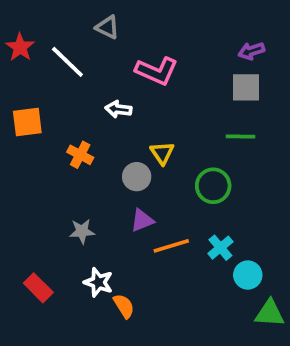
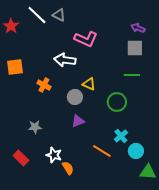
purple arrow: (251, 51) -> (138, 28), turned 40
white line: (67, 62) -> (37, 15), moved
white arrow: (118, 109) -> (65, 60), size x1.5
yellow triangle: (162, 153) -> (89, 84), turned -32
gray star: (82, 231) -> (35, 127), moved
orange line: (171, 246) -> (102, 151), moved, turned 48

